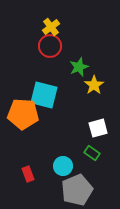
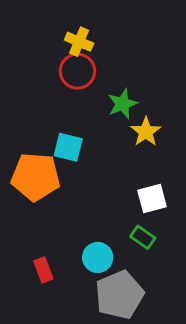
yellow cross: (51, 27) -> (79, 42), turned -30
cyan square: (44, 95) -> (68, 147), size x0.7

